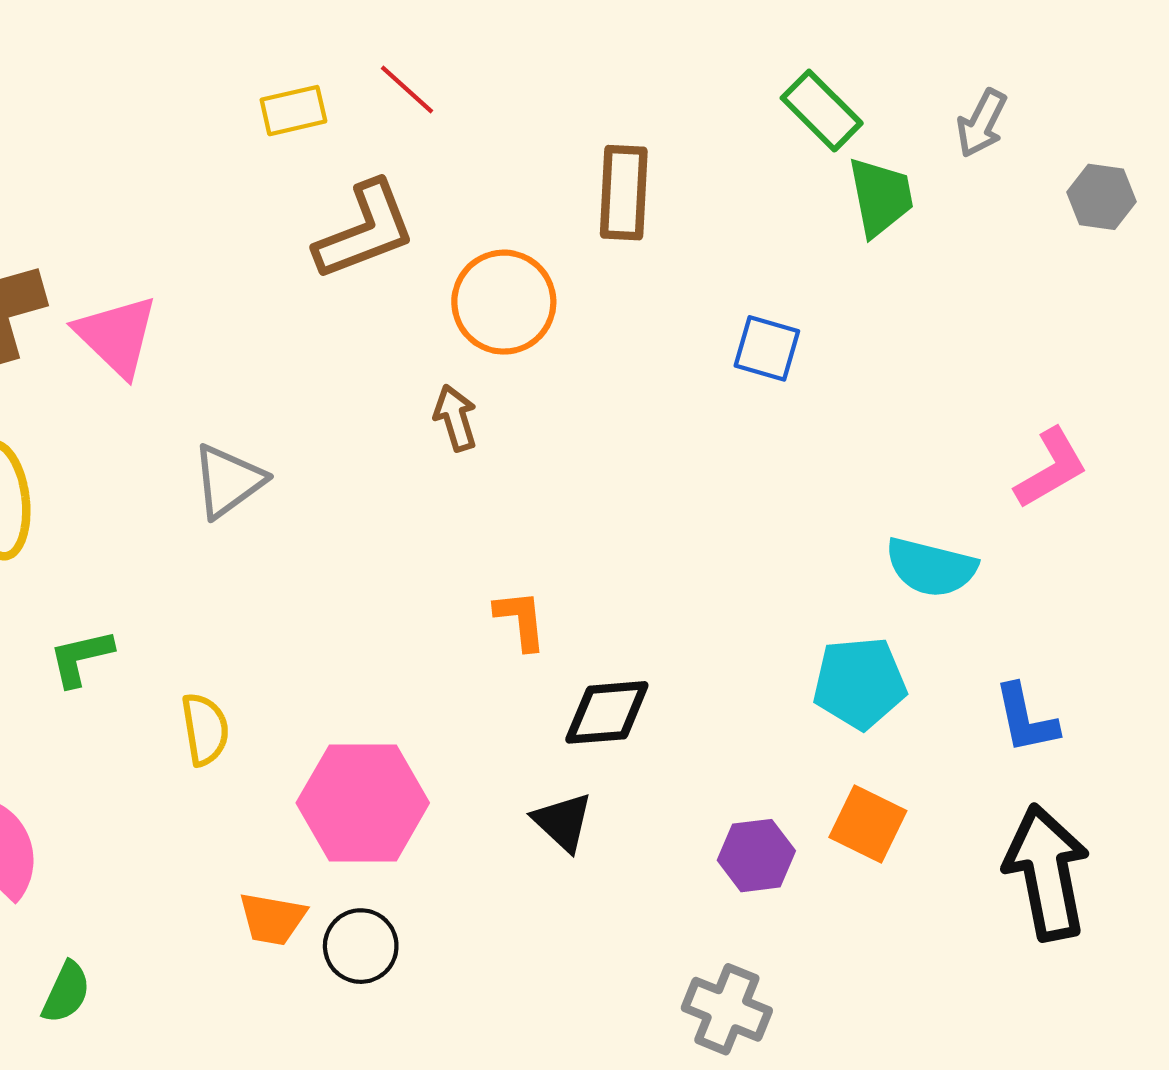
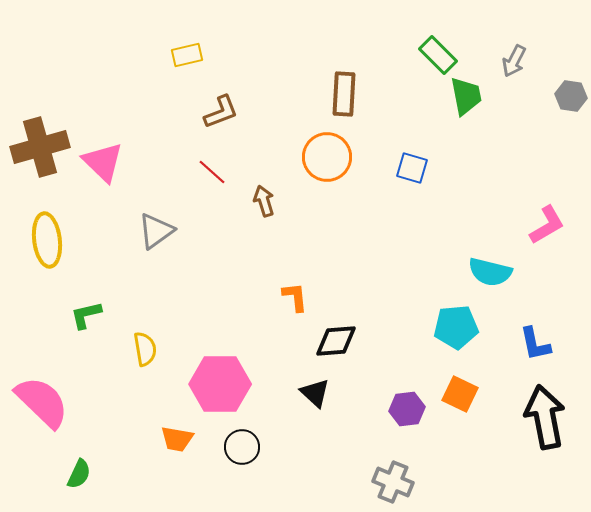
red line: (407, 90) -> (212, 172), moved
brown L-shape: (365, 231) -> (221, 112), size x0.7
orange circle: (504, 302) -> (327, 157), moved
black circle: (361, 946) -> (242, 447), moved

